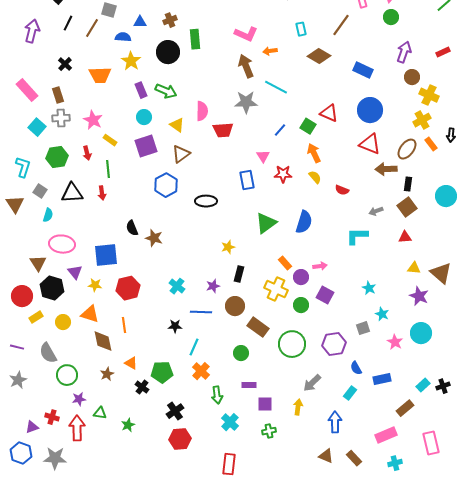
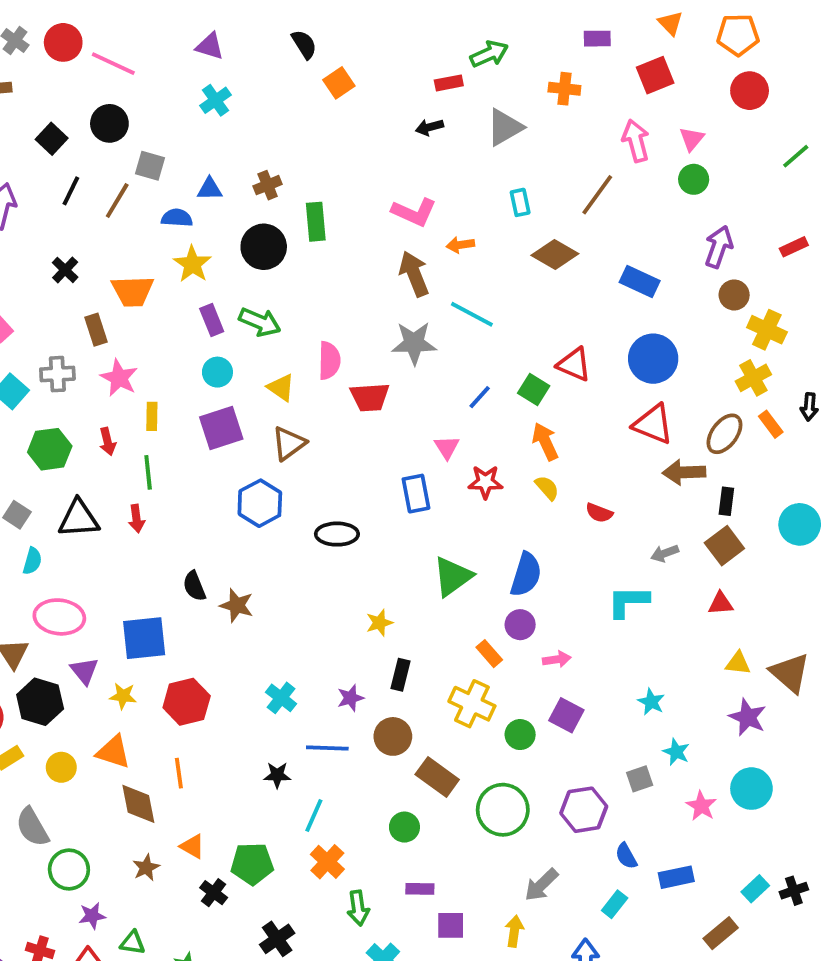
brown rectangle: (58, 95) -> (96, 330), moved
yellow rectangle: (110, 140) -> (152, 416), turned 56
purple circle: (301, 277) -> (520, 625), moved

